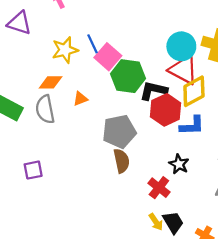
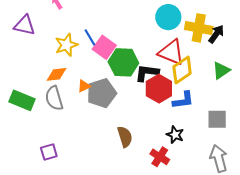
cyan circle: (181, 46) -> (168, 17), moved
gray pentagon: (119, 131) -> (102, 93), moved

